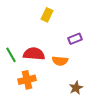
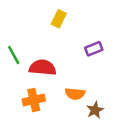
green line: (11, 55) -> (14, 55), moved
orange semicircle: (60, 61) -> (75, 94), moved

